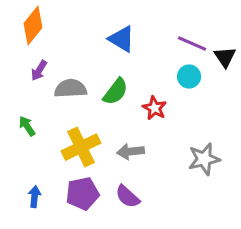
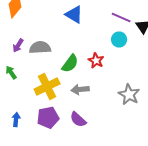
purple arrow: (39, 71) -> (18, 46), moved
green semicircle: (116, 92) -> (70, 64), moved
gray star: (204, 159) -> (129, 94), turned -30

